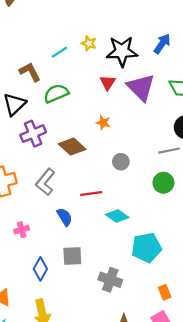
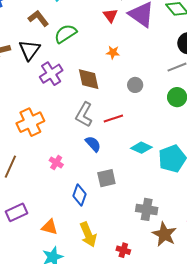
brown diamond: (72, 147) -> (89, 79), turned 45
gray L-shape: (45, 182) -> (84, 115), moved
cyan diamond: (117, 216) -> (141, 148), moved
pink cross: (22, 230) -> (56, 163), turned -32
gray cross: (110, 280) -> (147, 209), moved

